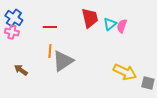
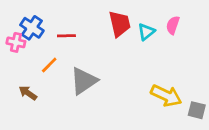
blue cross: (14, 18) -> (32, 28), moved
pink semicircle: (122, 26) -> (173, 25), moved
orange line: (50, 51) -> (49, 65), moved, turned 40

